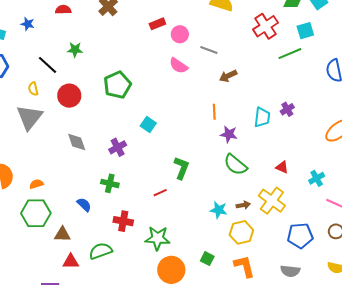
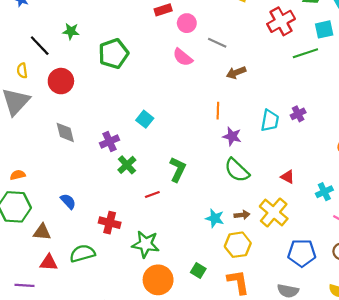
green pentagon: (117, 85) -> (113, 54), moved
green cross: (110, 183) -> (127, 165), moved, turned 30

